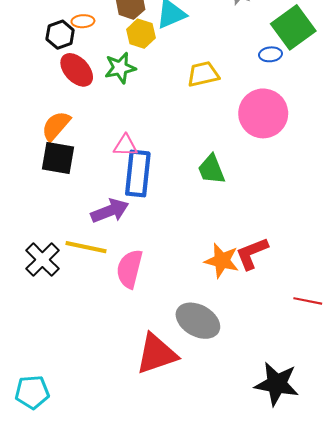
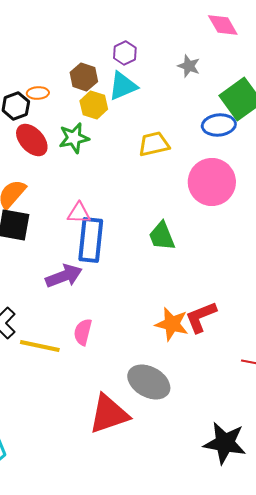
blue ellipse: (270, 54) -> (219, 125), size x1.5
yellow line: (86, 247) -> (40, 346), moved
pink semicircle: (130, 269) -> (83, 332), size x0.7

